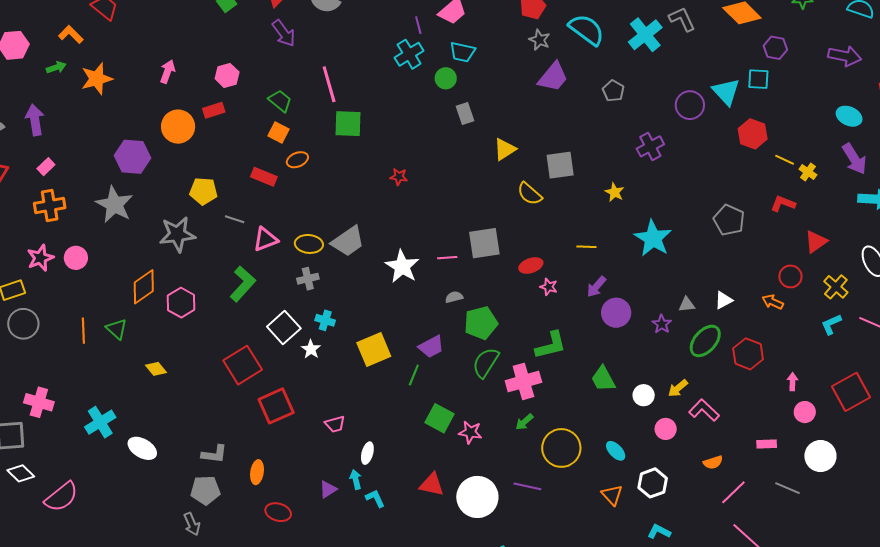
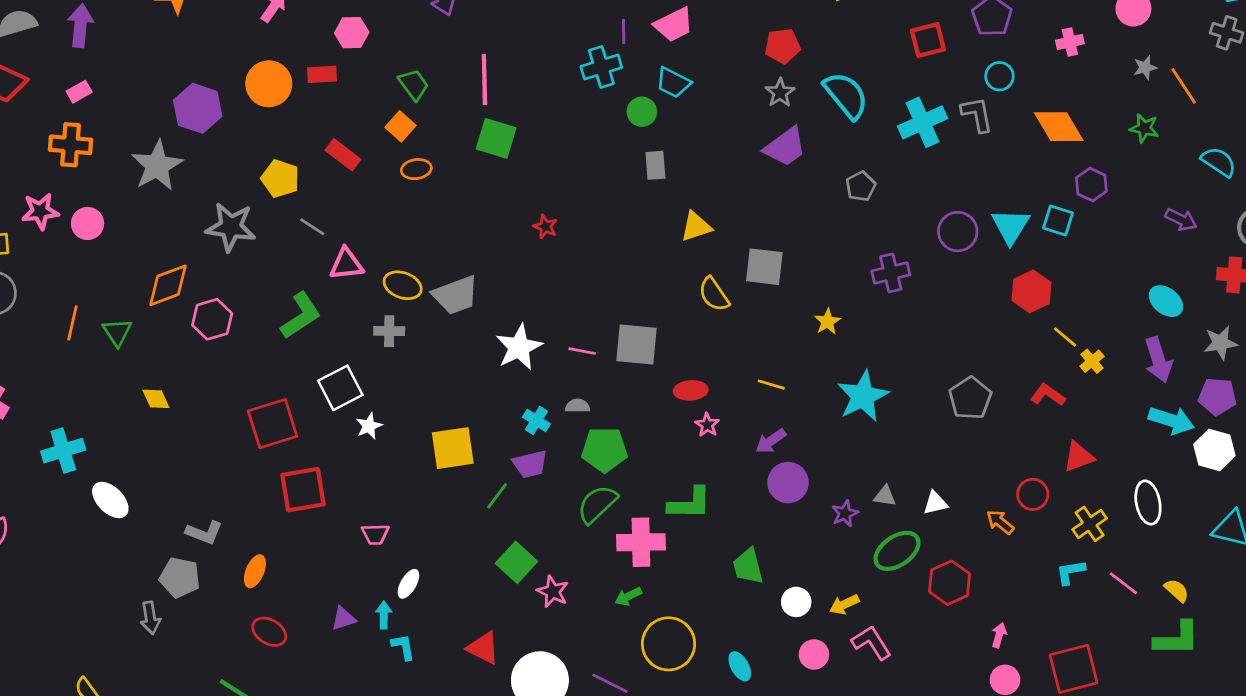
purple arrow: (845, 56) -> (1181, 220), size x0.7
red rectangle: (264, 177) -> (343, 155), moved
cyan cross: (325, 320) -> (536, 420), moved

